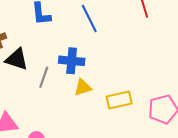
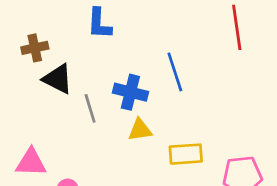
blue line: (89, 19) -> (175, 72), moved
gray line: (44, 77) -> (90, 108), turned -45

